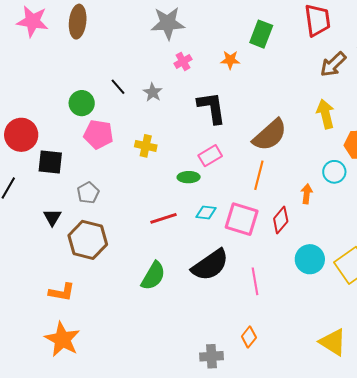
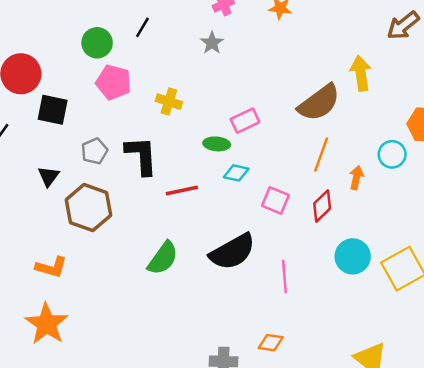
black line: (118, 87) -> (142, 27), turned 66
gray star: (153, 92) -> (212, 43), moved
black L-shape: (212, 108) -> (141, 155), moved
yellow arrow: (326, 114) -> (361, 73), moved
orange line: (259, 175) -> (321, 154), moved
cyan diamond: (206, 213) -> (236, 173), moved
pink square: (242, 219) -> (275, 200), size x0.7
orange diamond: (249, 337) -> (271, 343), turned 55

